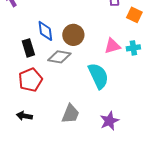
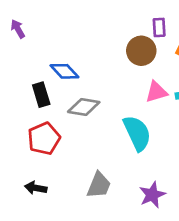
blue diamond: (45, 31) -> (64, 71), turned -35
brown circle: (73, 35) -> (141, 51), moved

